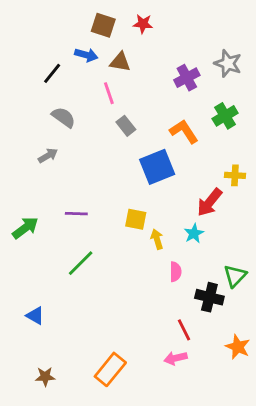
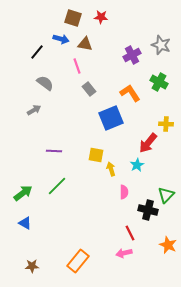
green cross: (225, 116) -> (159, 82), turned -30
green arrow: (25, 228) -> (23, 193), moved

